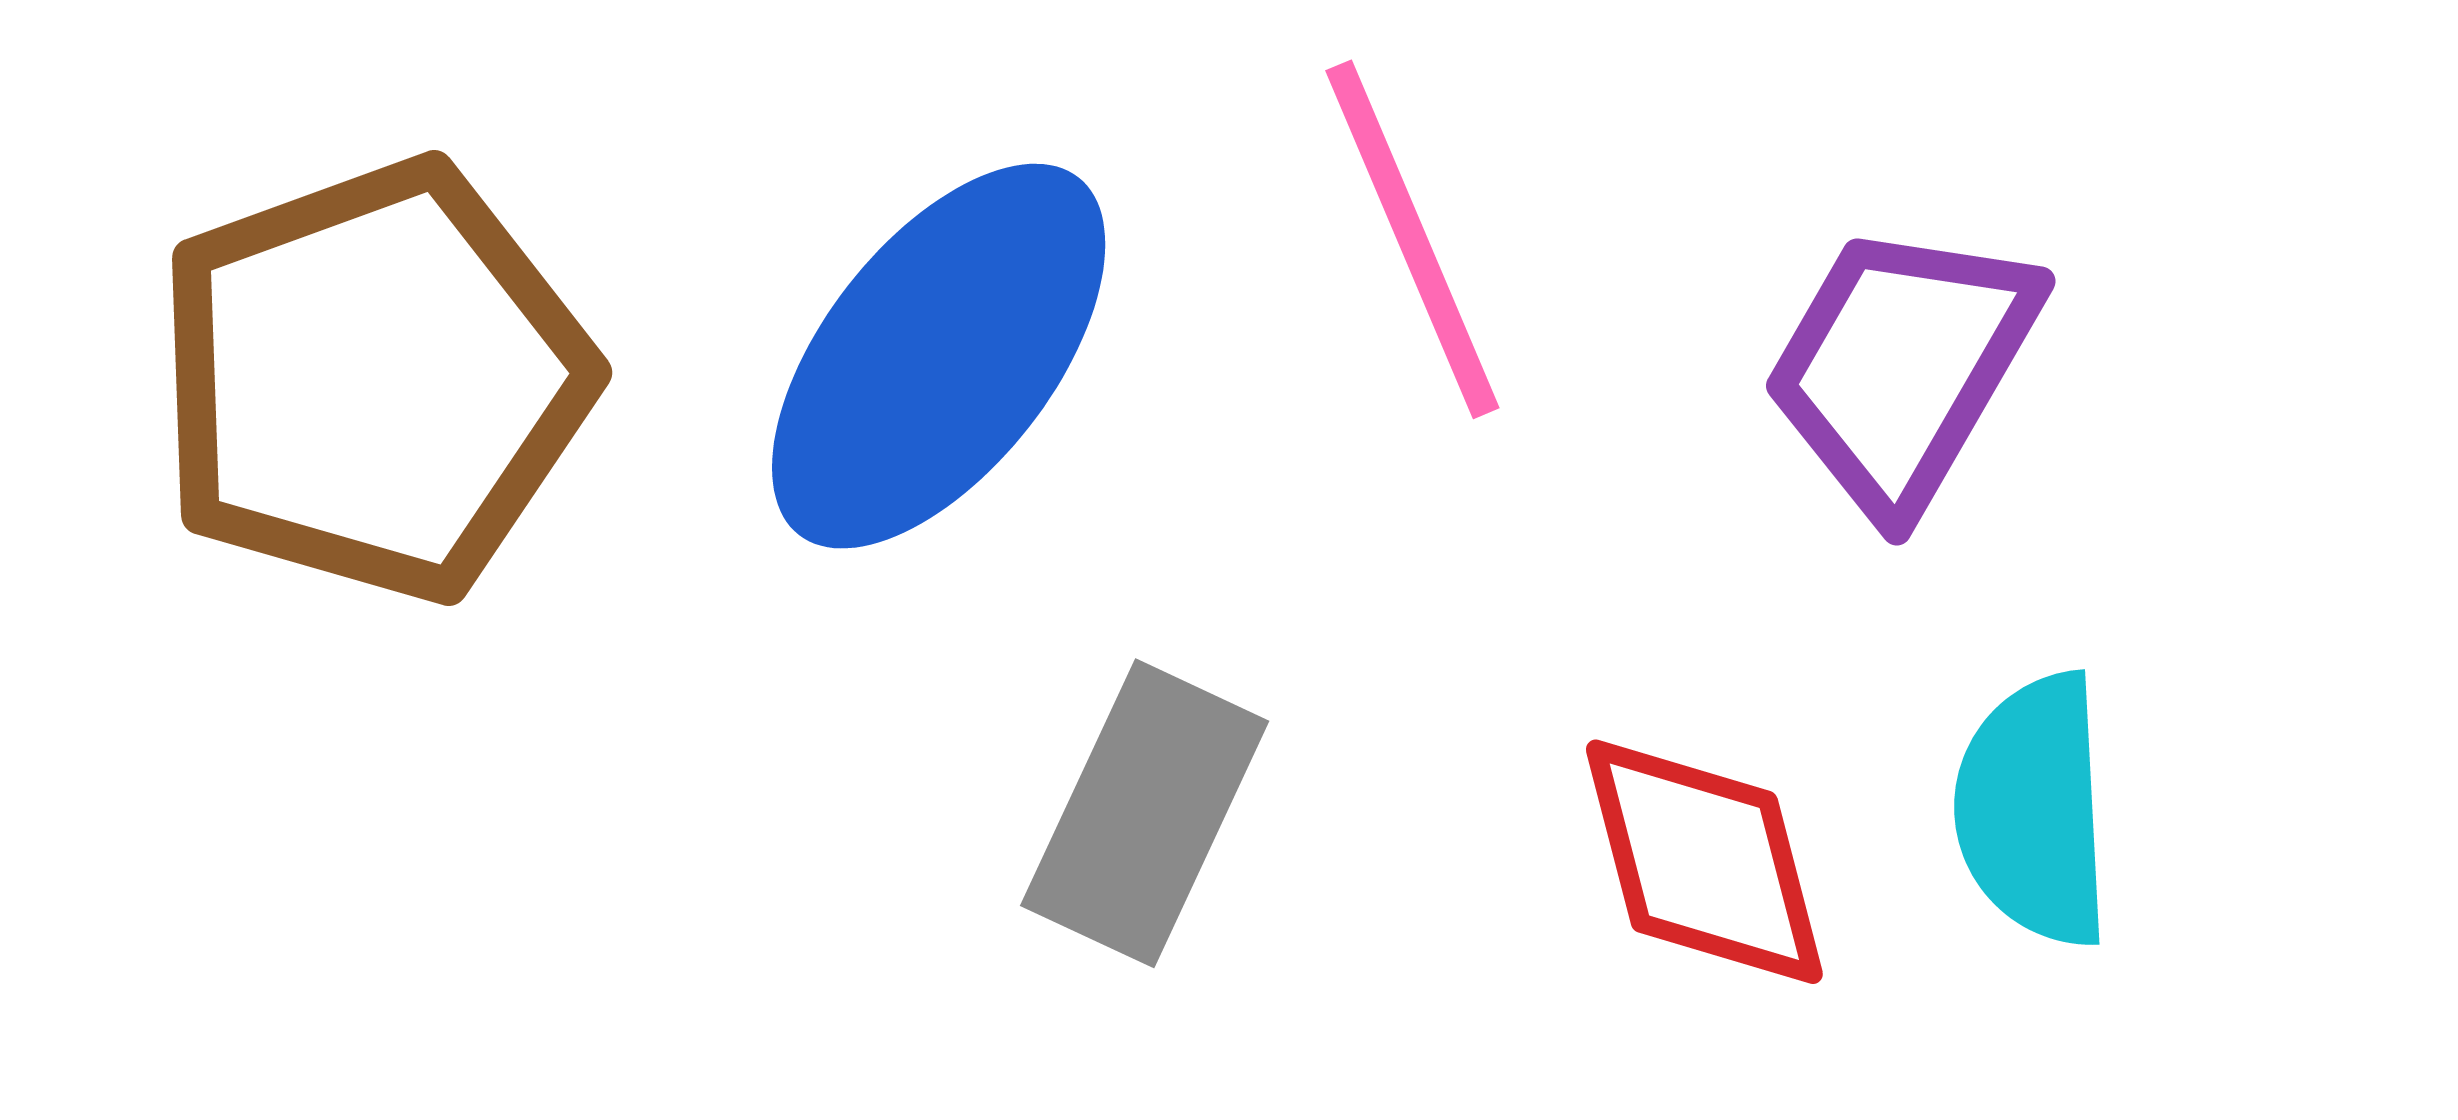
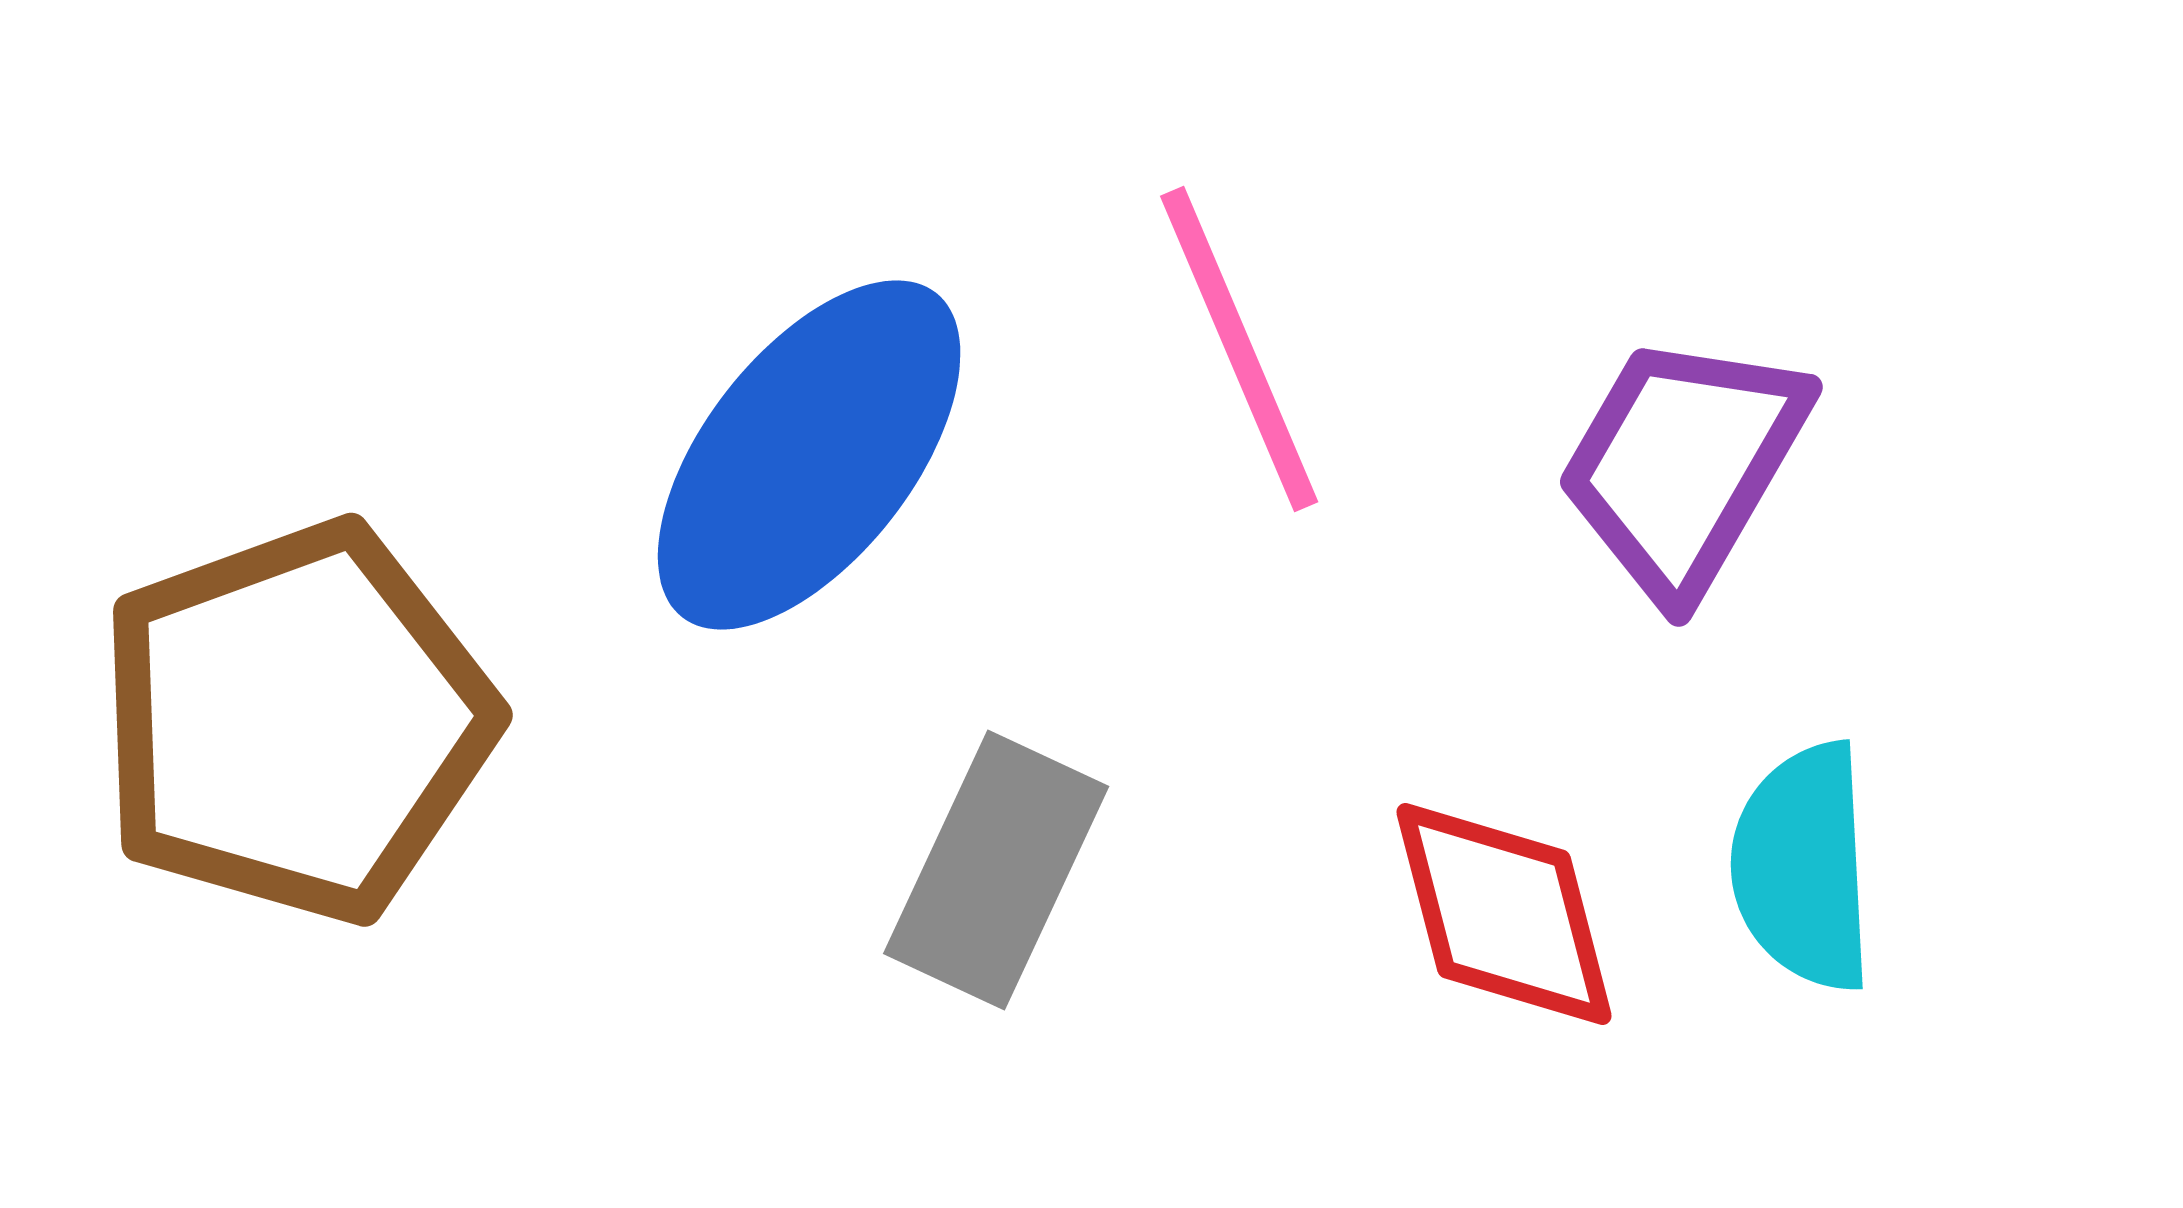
brown pentagon: (373, 380) -> (296, 722), moved

